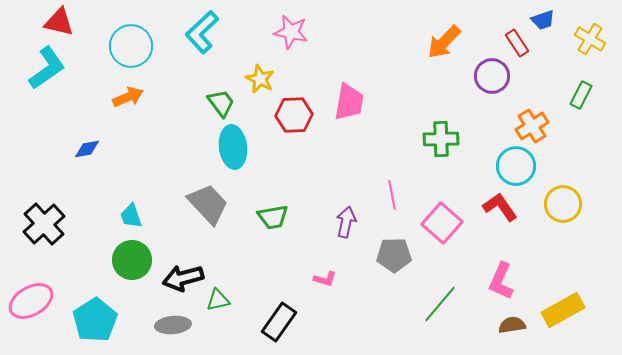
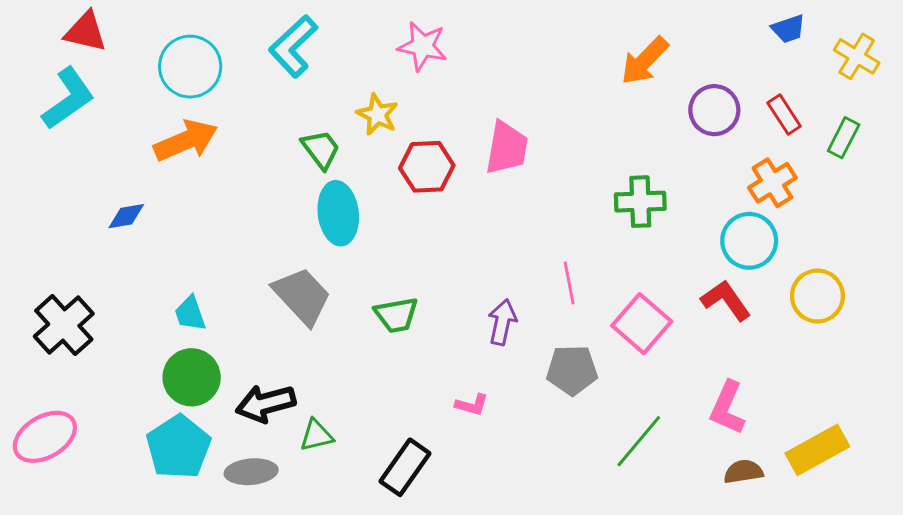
red rectangle: (517, 43) -> (784, 114), moved
orange arrow: (128, 97) -> (186, 141), size x1.4
cyan pentagon: (95, 320) -> (179, 447), moved

